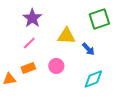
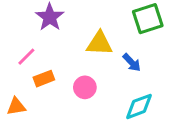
pink line: (29, 43) -> (26, 57), moved
orange rectangle: (28, 68) -> (44, 79), moved

